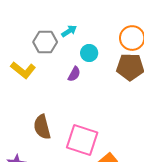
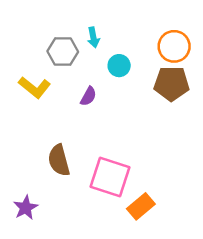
cyan arrow: (69, 31) -> (93, 37), turned 112
purple semicircle: (74, 74) -> (88, 96), moved

